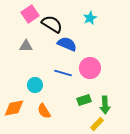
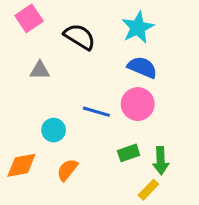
pink square: (30, 14) -> (29, 18), moved
cyan star: (90, 18) -> (138, 28), size x1.5
blue semicircle: (67, 44) -> (142, 67), moved
orange semicircle: (44, 111) -> (67, 170), turned 70

